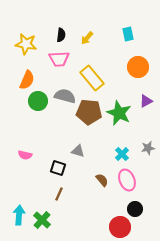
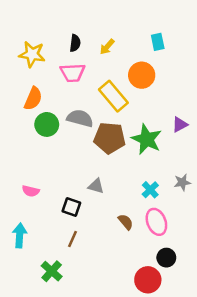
orange circle: (138, 67) -> (142, 75), moved
cyan arrow: (19, 215) -> (20, 235), moved

